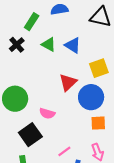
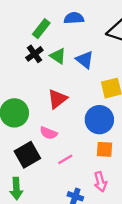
black cross: (17, 45) -> (34, 54), moved
red triangle: (68, 82) -> (57, 99), moved
pink line: (64, 151) -> (65, 159), moved

